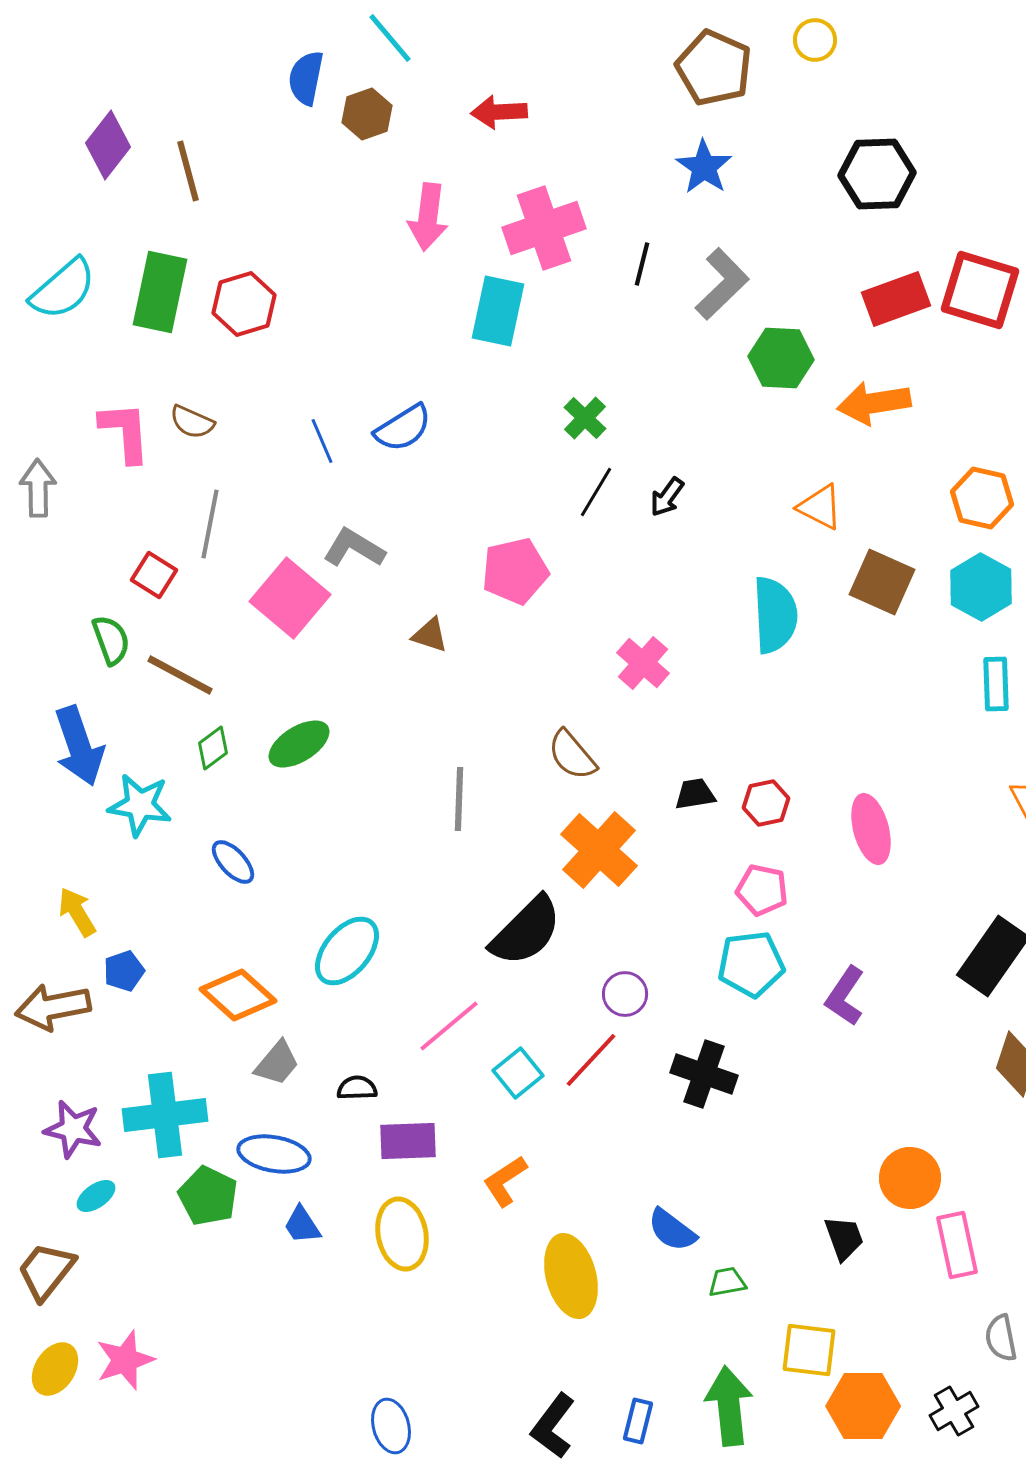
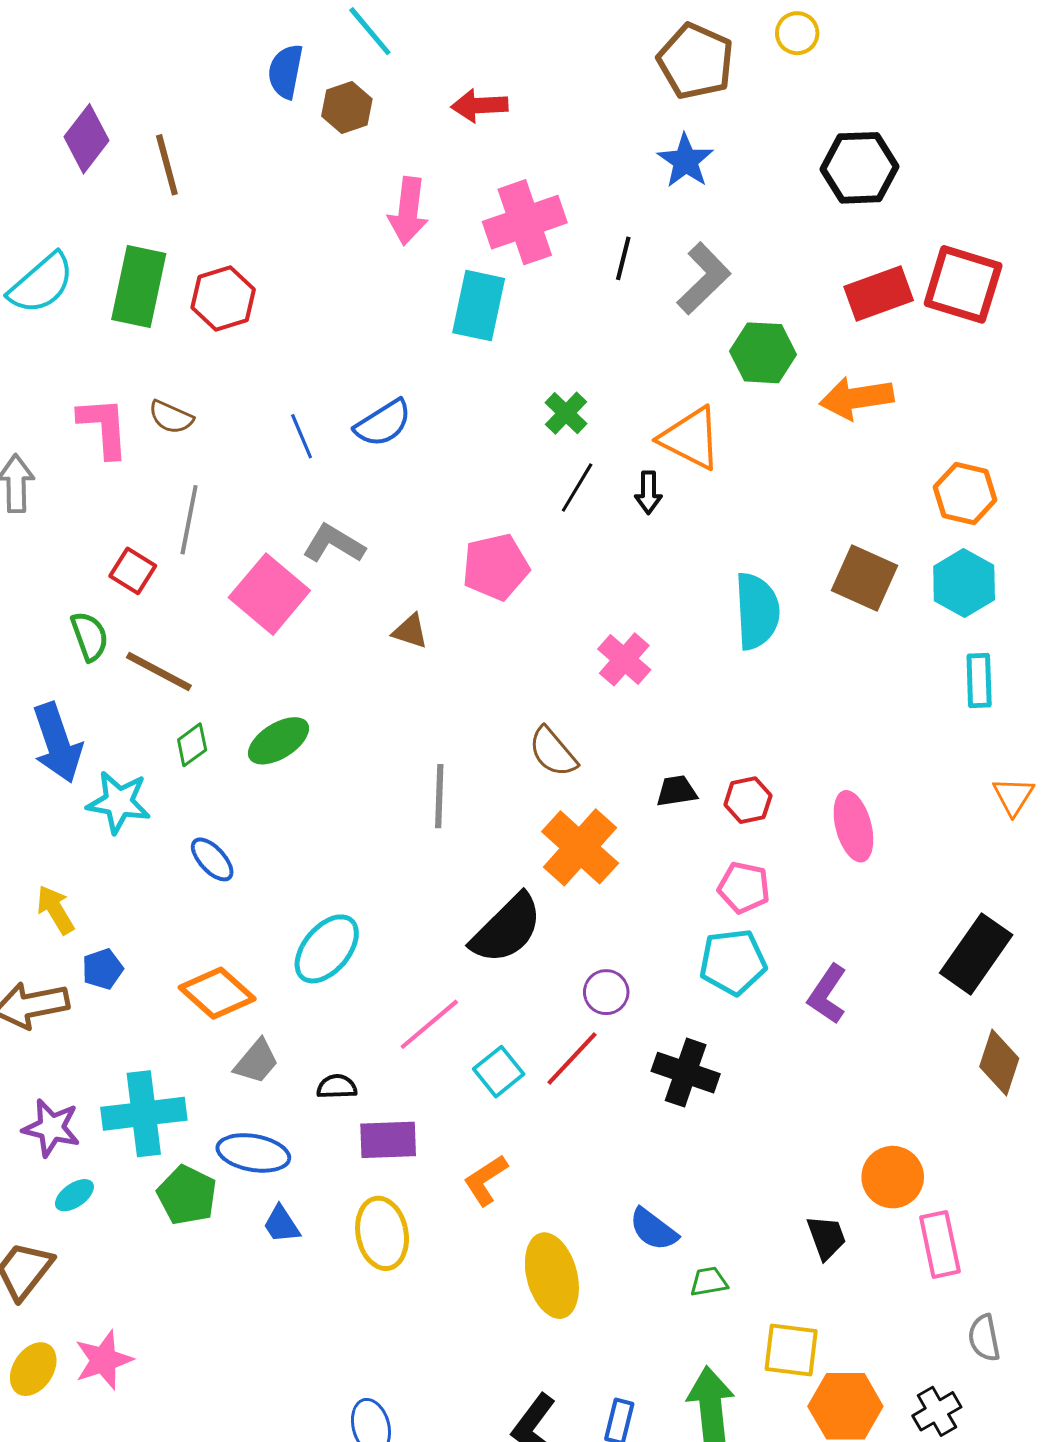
black arrow: (667, 497) -> (648, 493), turned -36
orange triangle: (820, 507) -> (691, 438), moved, size x1.4

